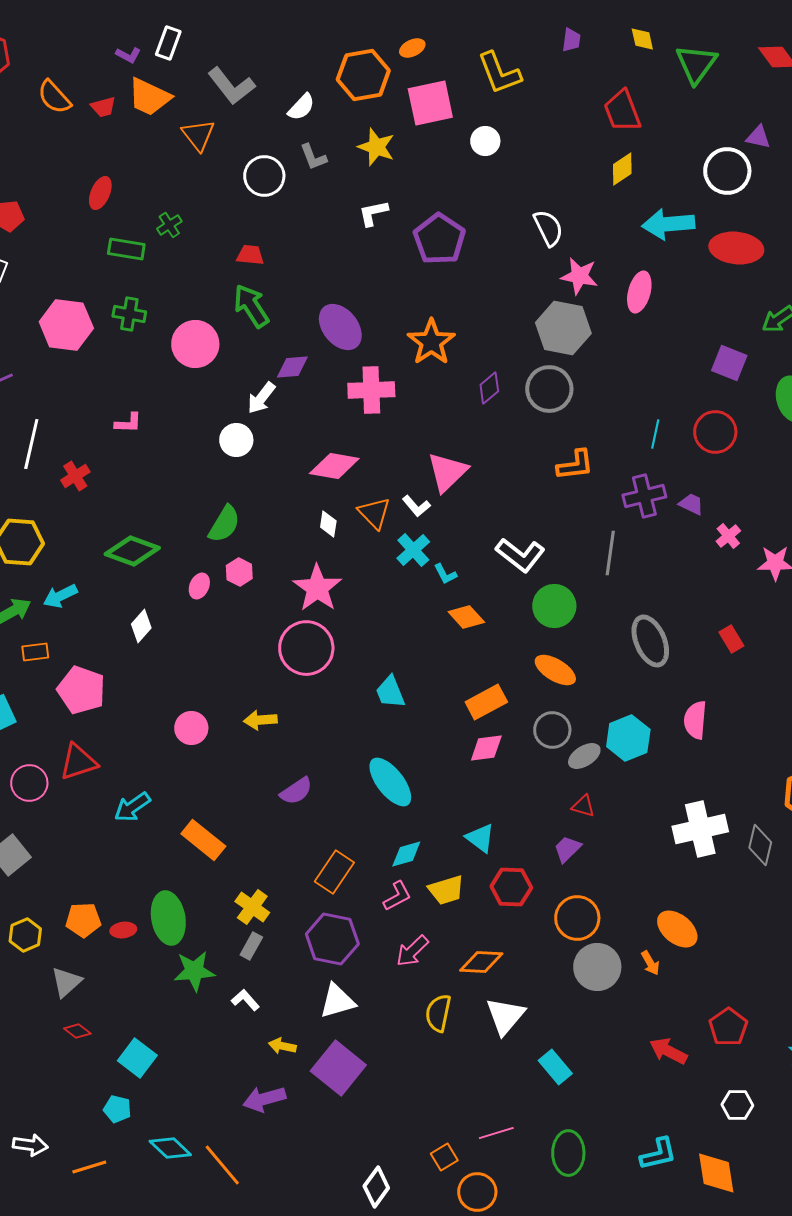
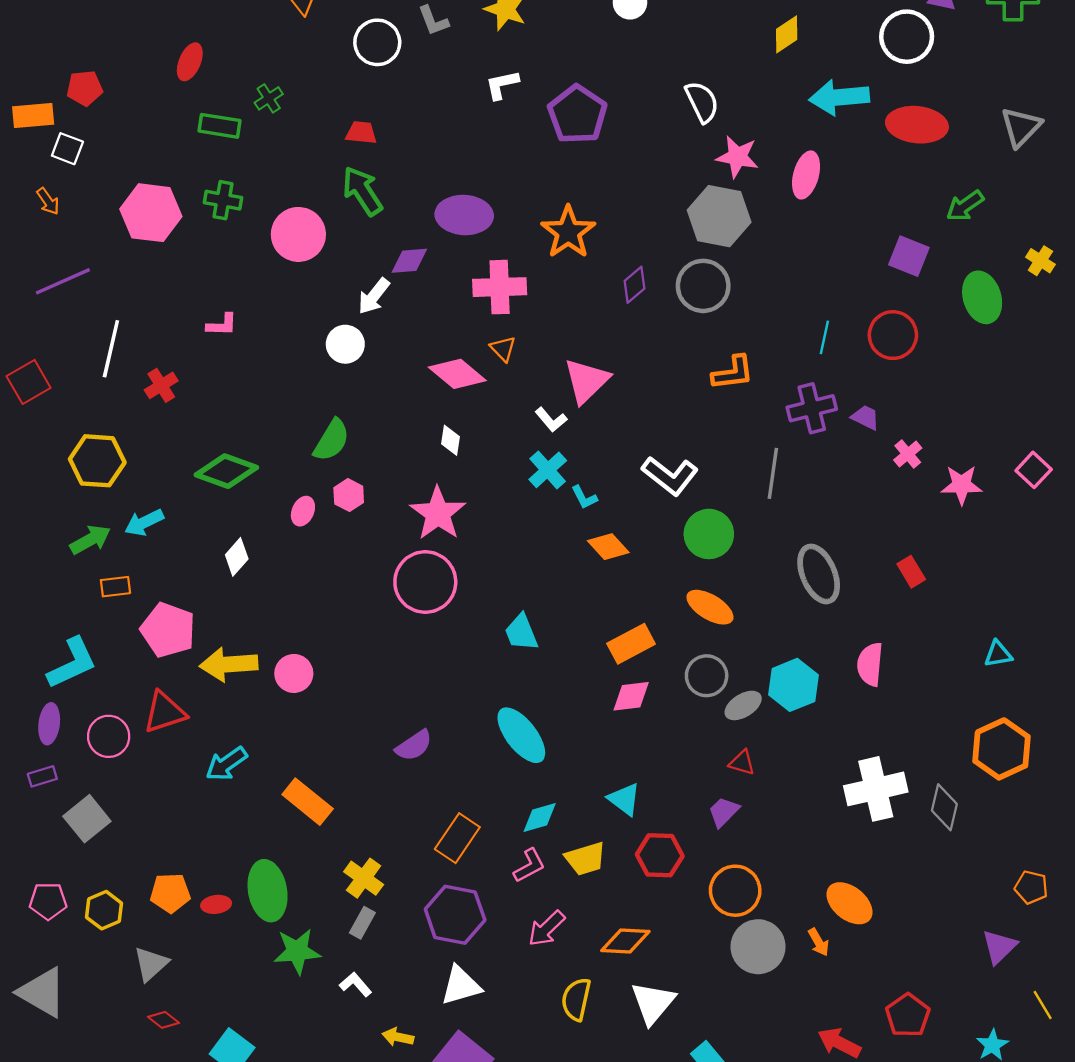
purple ellipse: (340, 327) -> (464, 215), turned -48
pink diamond: (334, 466) -> (457, 374), turned 30
orange triangle: (374, 513) -> (503, 349), moved, size x0.7
yellow arrow: (260, 720) -> (229, 664), moved, size x1.5

